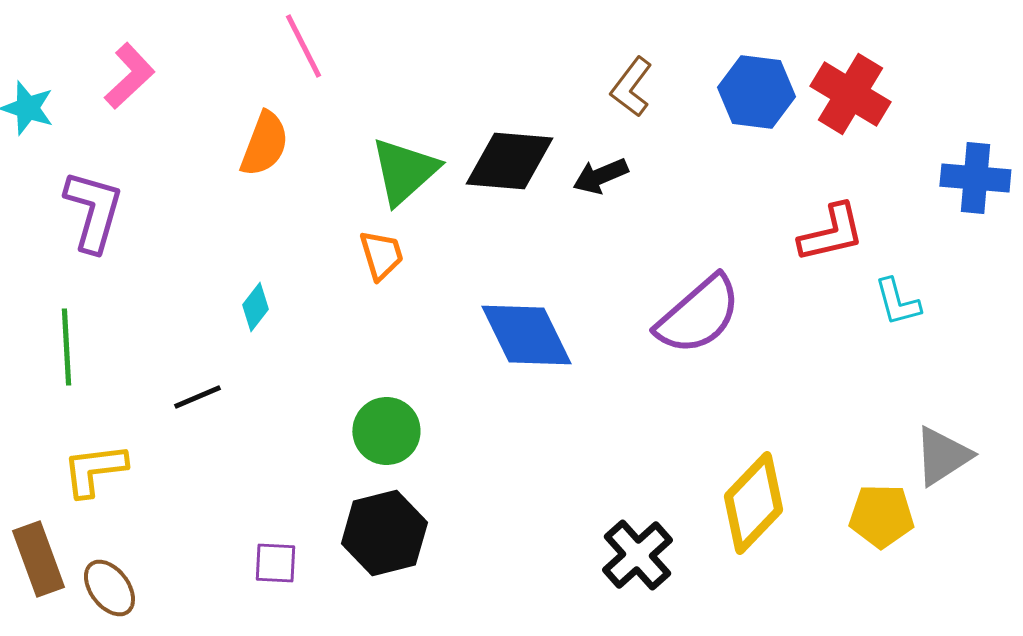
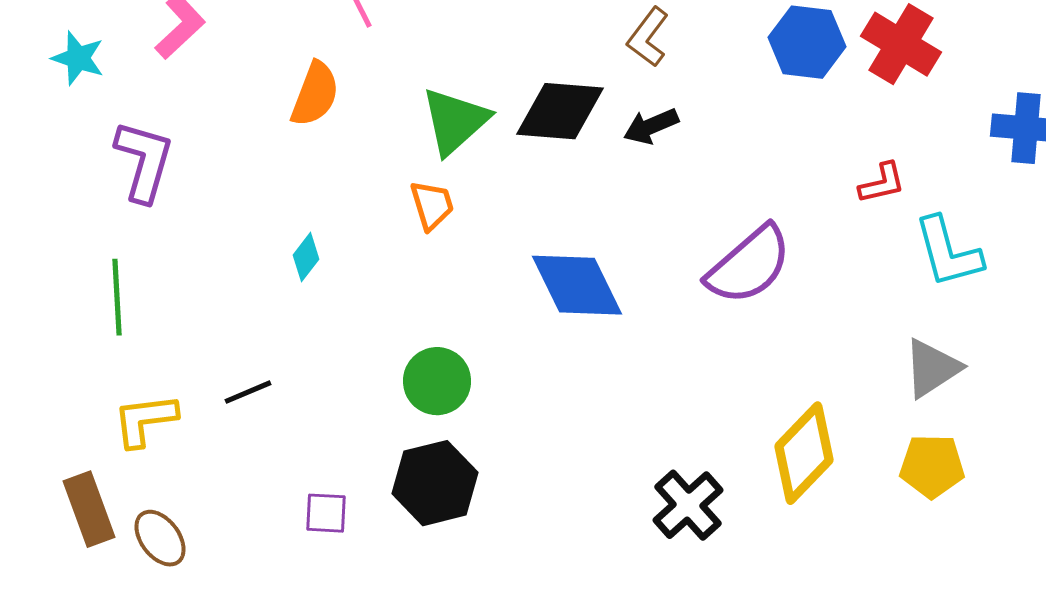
brown L-shape: (631, 87) -> (648, 37), moved
red L-shape: (831, 233) -> (882, 183), size x0.7
cyan L-shape: (897, 302) -> (948, 252), size x1.5
black line: (197, 397) -> (248, 392), moved
gray triangle: (942, 456) -> (932, 368), moved

